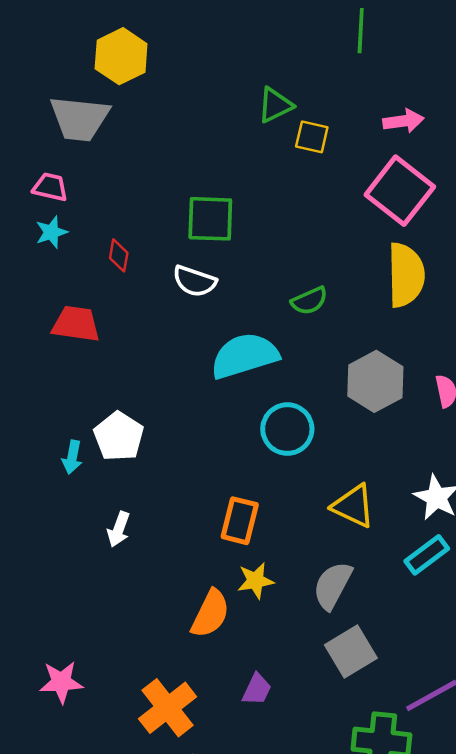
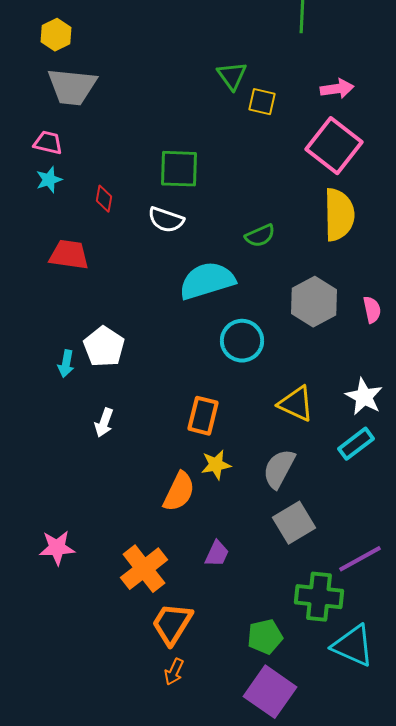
yellow hexagon: (121, 56) -> (56, 35), moved, size x0.7
green triangle: (275, 105) -> (232, 76), turned -40

